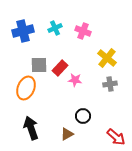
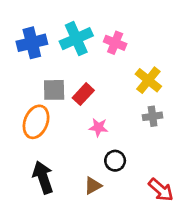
cyan cross: (55, 28) -> (76, 39), size x1.6
pink star: (75, 80) -> (98, 127), moved

